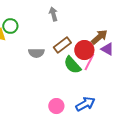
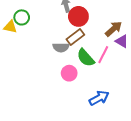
red circle: (84, 50) -> (78, 16), moved
gray semicircle: (36, 53) -> (61, 47), moved
pink circle: (56, 106) -> (69, 73), moved

